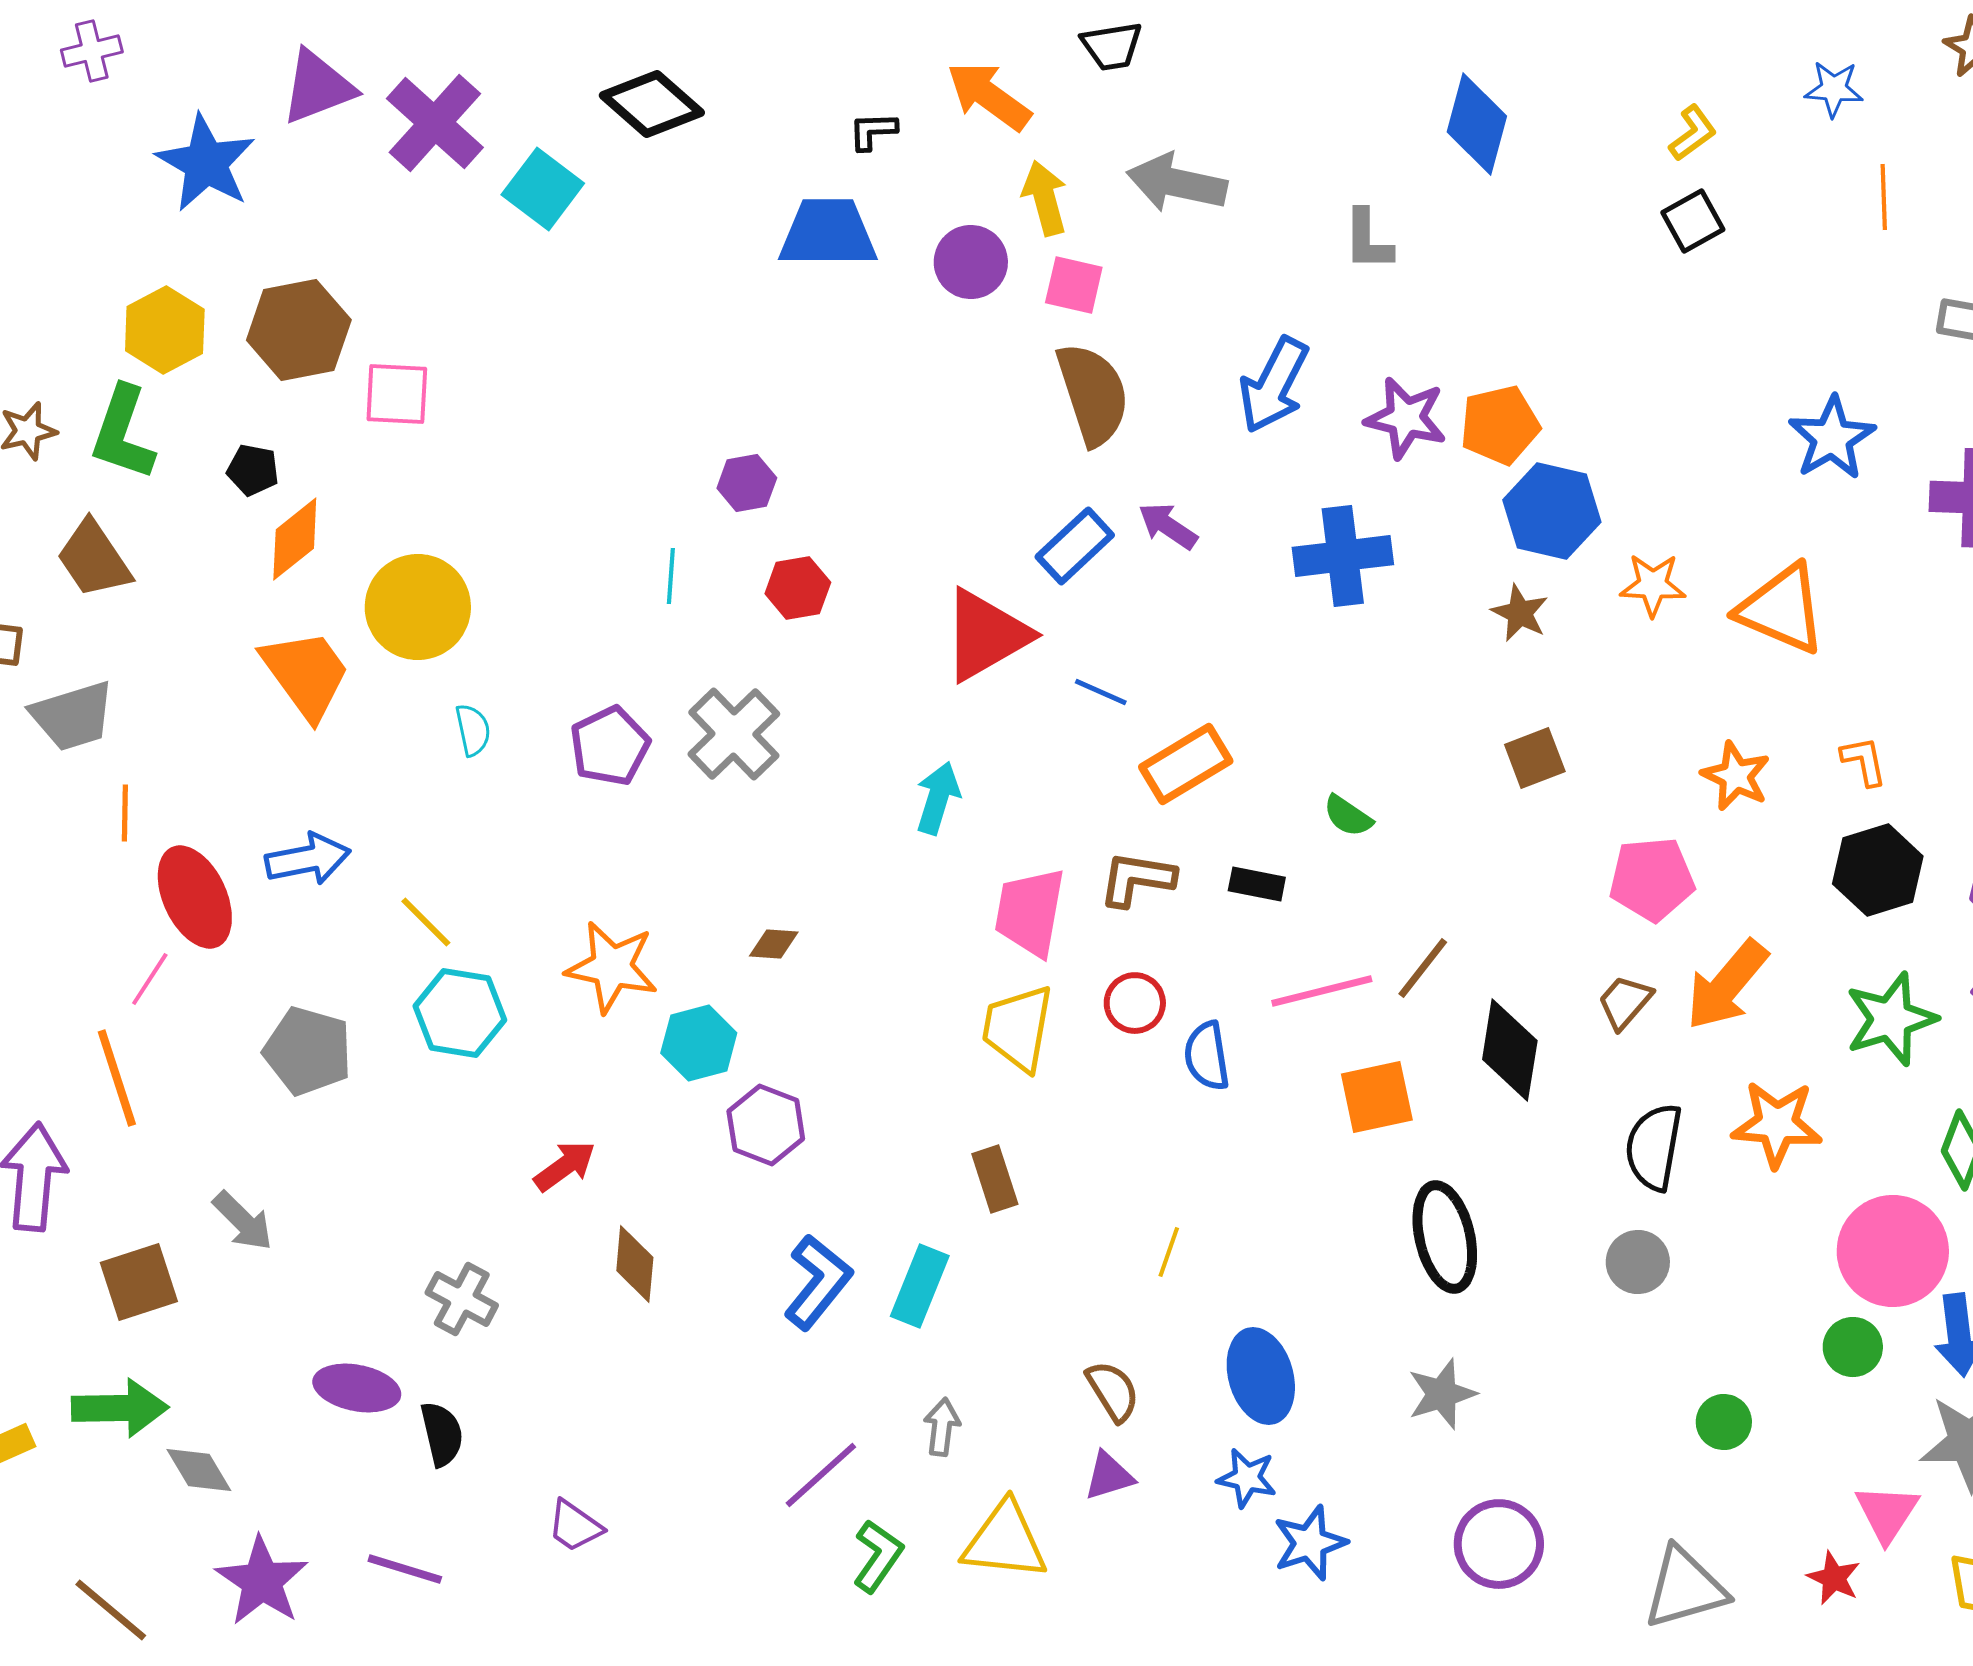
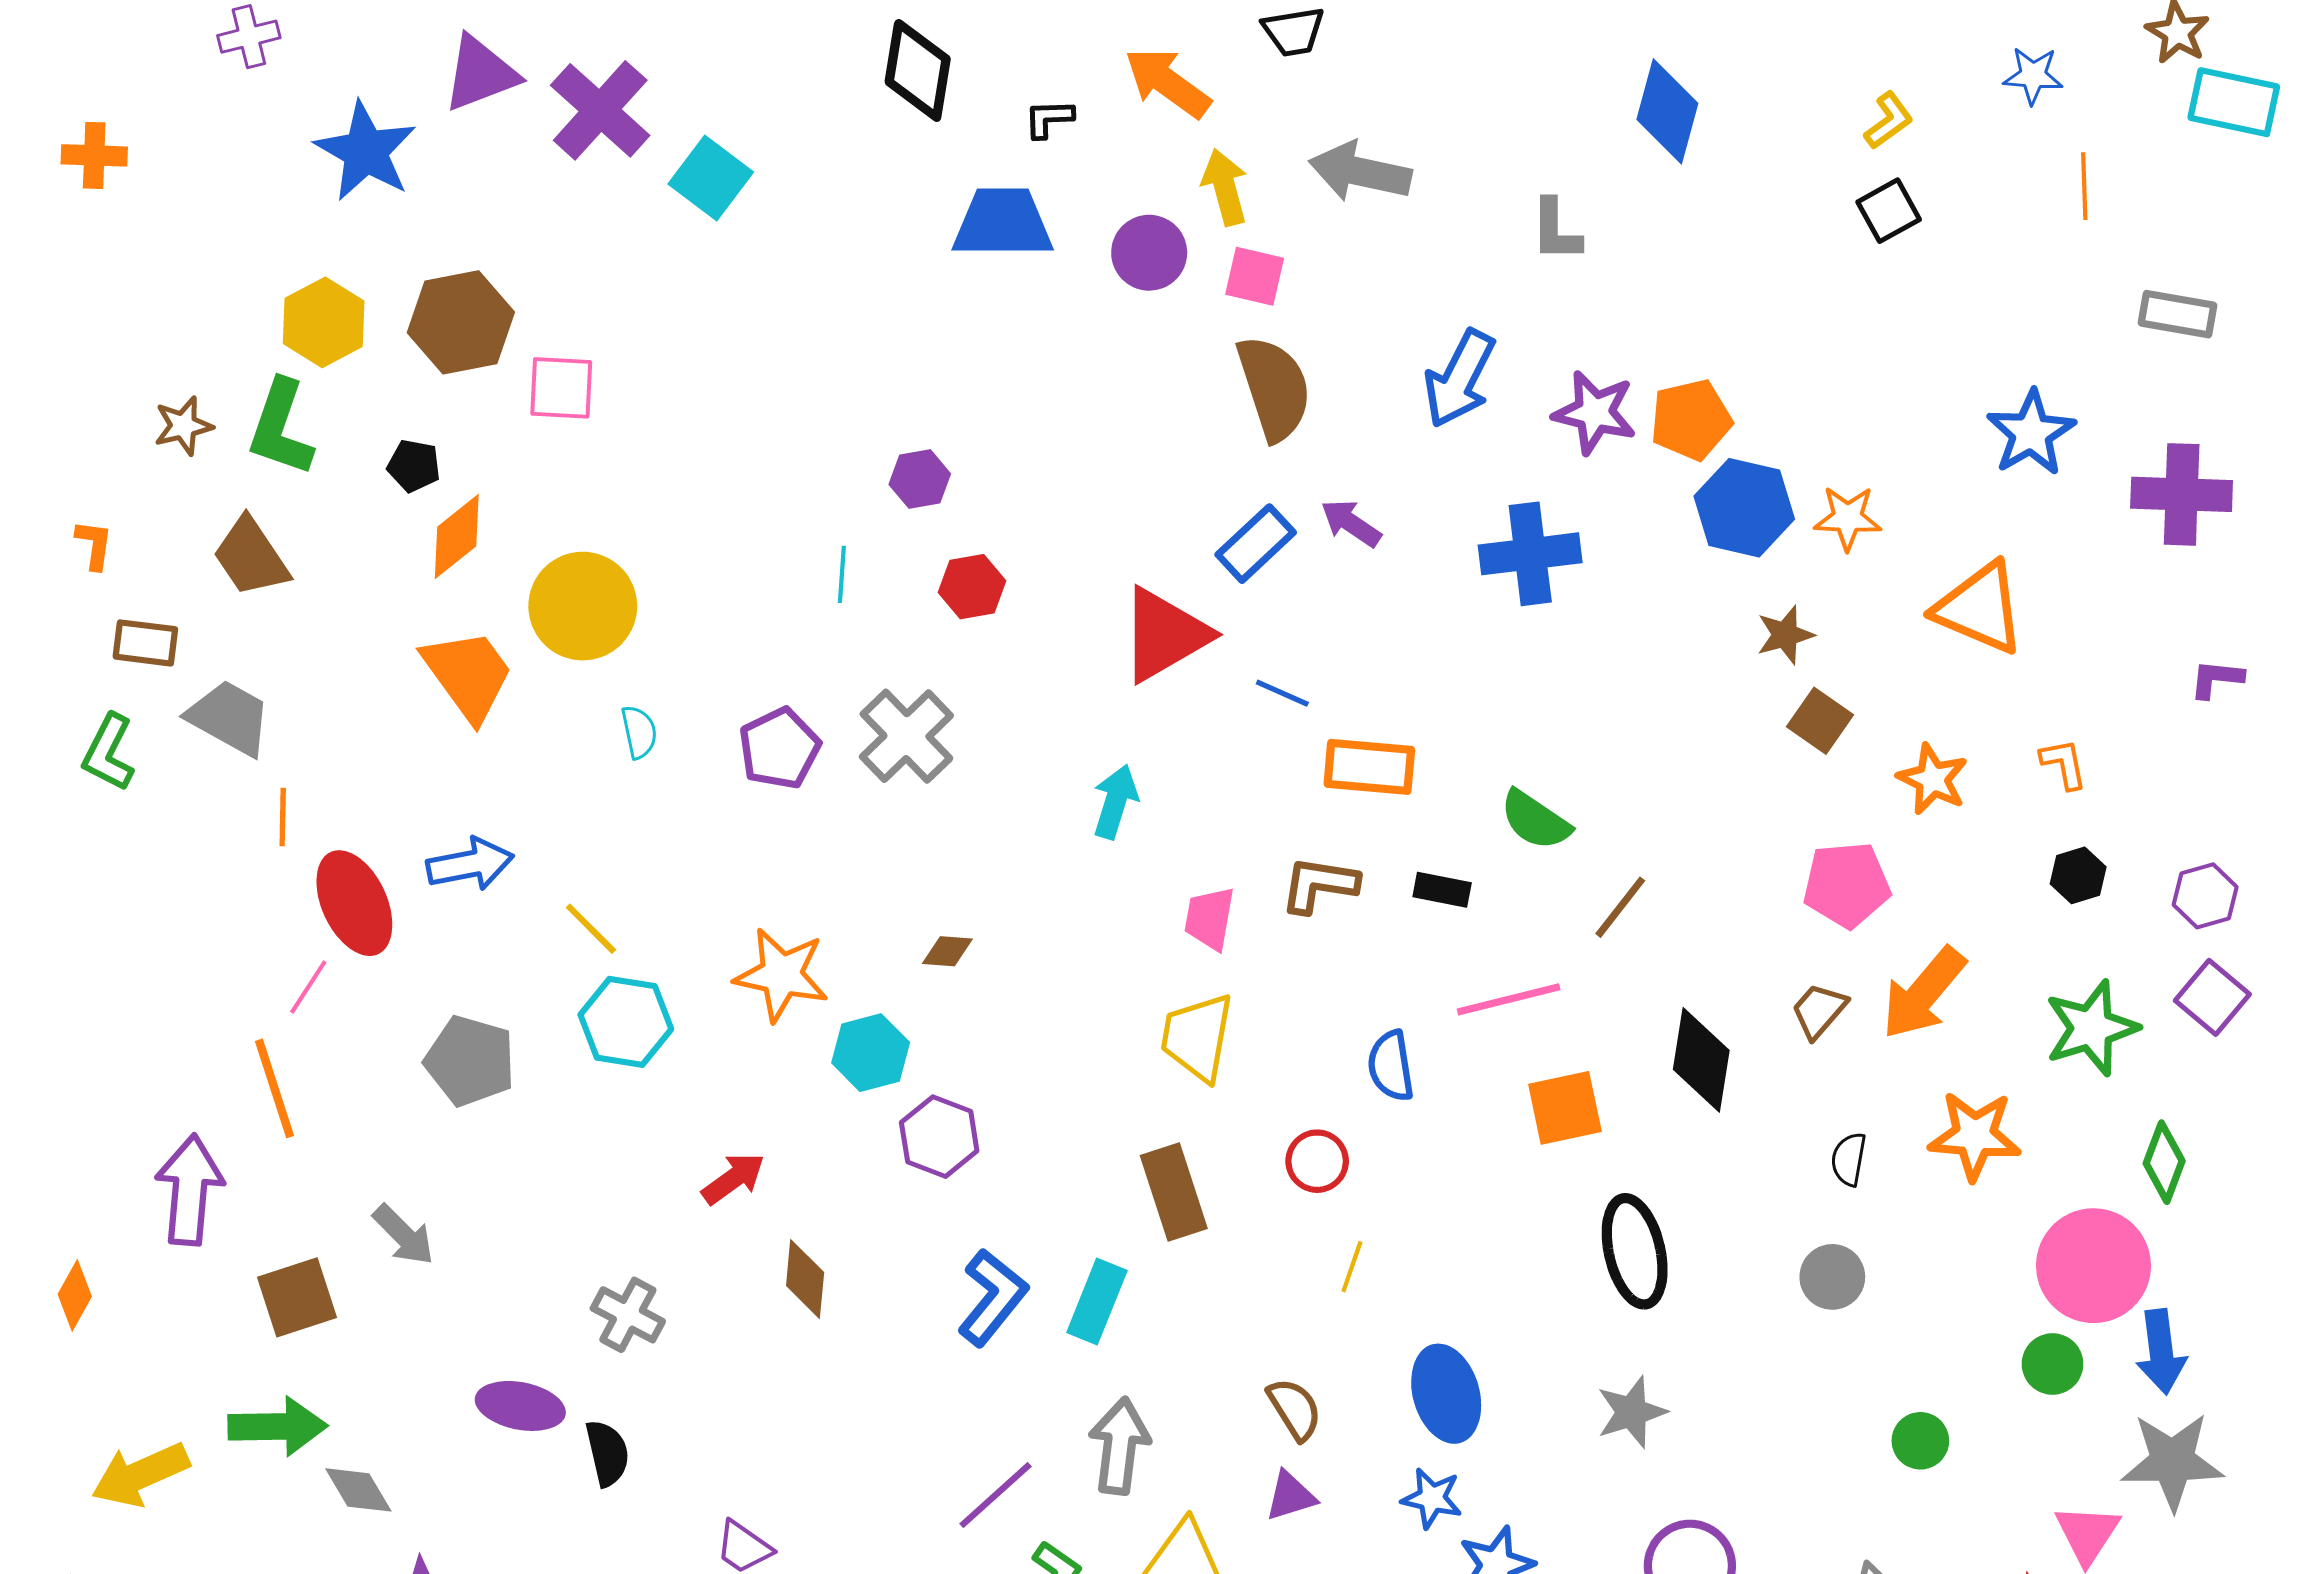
black diamond: (652, 104) -> (918, 70), moved, turned 58
orange star: (1653, 585) -> (1848, 518), moved
brown star: (1520, 613) -> (1785, 635), moved, turned 30
gray trapezoid: (73, 716) -> (229, 718), turned -134
brown square: (1535, 758) -> (1820, 721), moved, turned -34
orange rectangle: (1186, 764) -> (1369, 767), turned 36
green semicircle: (1348, 816) -> (1535, 820), size x1.4
black hexagon: (1878, 870) -> (2078, 875), size x0.6
pink trapezoid: (1030, 912) -> (1210, 918), size x0.7
brown line: (1423, 968) -> (1620, 907), moved
red circle: (1135, 1003) -> (1317, 1161), moved
black semicircle: (1654, 1147) -> (1849, 1159), size x0.6
brown rectangle: (995, 1179) -> (1174, 1192), size x1.4
gray arrow: (942, 1427) -> (1119, 1446), size x1.6

